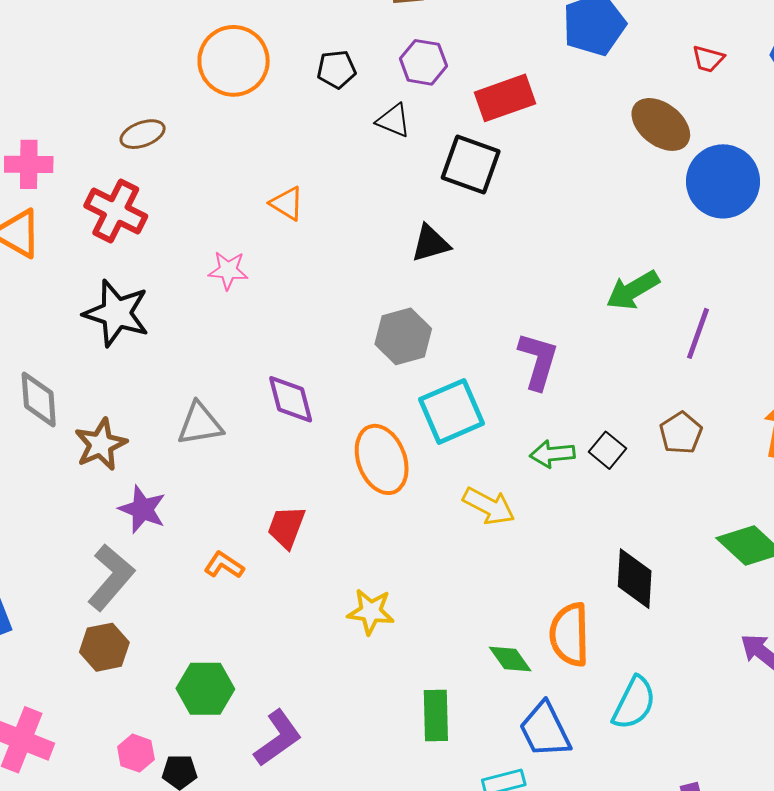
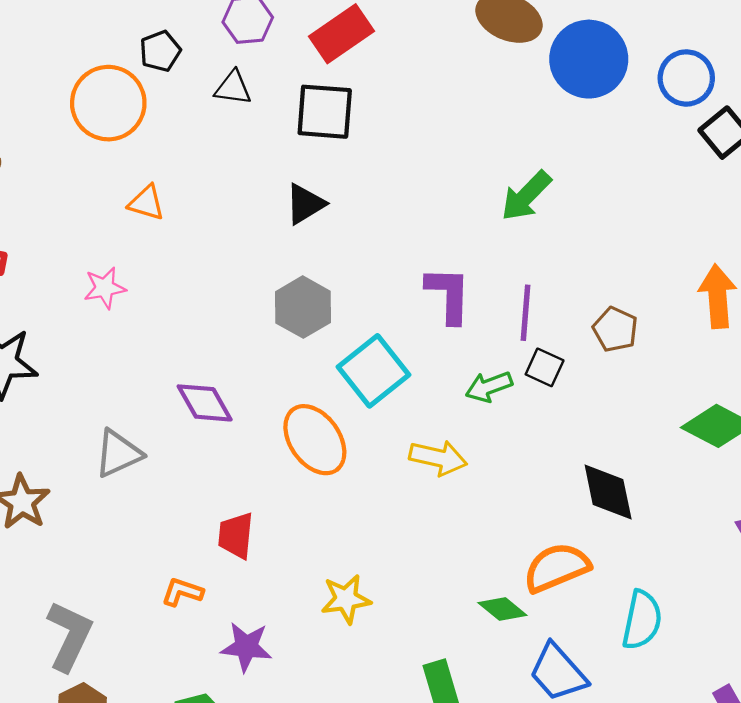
orange circle: (234, 61) -> (108, 103), moved
purple line: (698, 333) -> (525, 313), moved
purple star: (142, 509) -> (246, 647), moved
orange semicircle: (570, 635) -> (557, 568), turned 84

